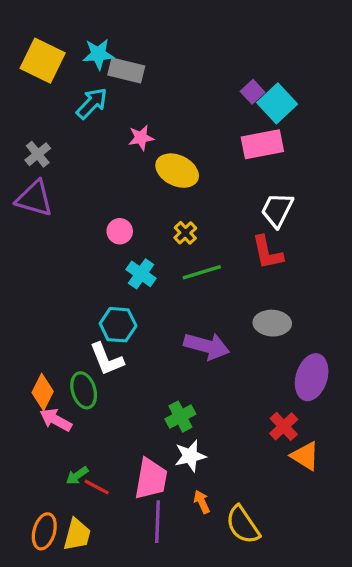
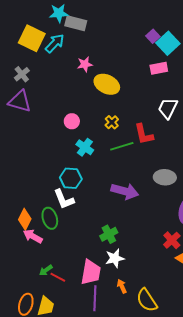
yellow square: (43, 61) -> (32, 38), moved
pink rectangle: (262, 144) -> (159, 68), size x0.7
red L-shape: (267, 253) -> (144, 134), moved

